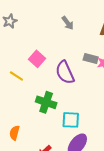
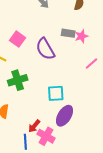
green cross: (46, 102) -> (18, 80), moved, turned -30

